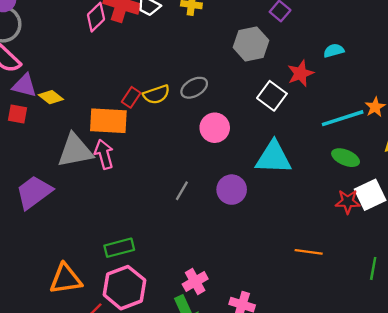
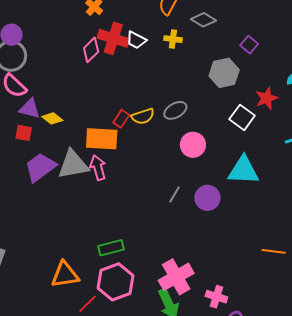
gray line: (182, 191) -> (175, 194), moved
purple trapezoid: (34, 192) -> (40, 167), moved
pink cross: (195, 282) -> (176, 277), size x1.6

